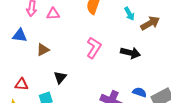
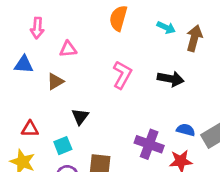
pink triangle: (53, 14) -> (68, 49), moved
cyan arrow: (129, 14) -> (166, 27), turned -32
brown arrow: (150, 23) -> (194, 38), turned -42

